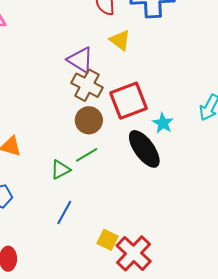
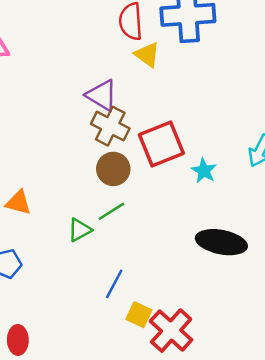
yellow triangle: (120, 40) -> (147, 55), moved
black ellipse: (144, 149) -> (221, 242), moved, turned -42
blue line: (64, 213) -> (114, 284), moved

